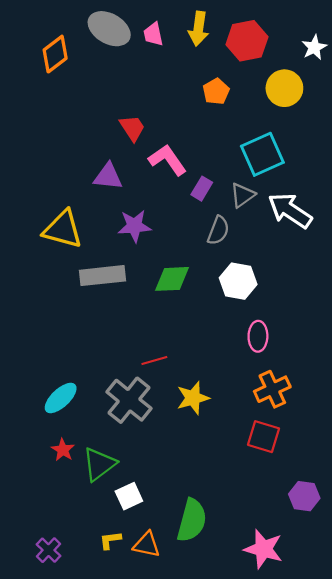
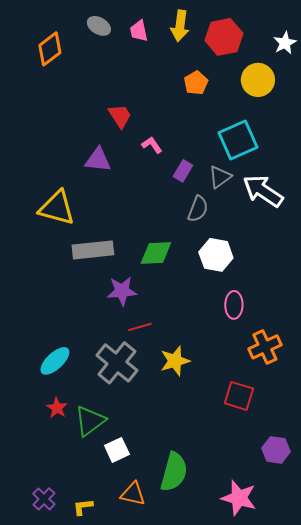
gray ellipse: (109, 29) -> (99, 26), size x0.6
pink L-shape: (168, 160) -> (152, 145), size x0.6
purple star: (135, 226) -> (122, 291), moved
orange cross: (272, 389) -> (265, 347), moved
yellow L-shape: (110, 540) -> (83, 507), moved

